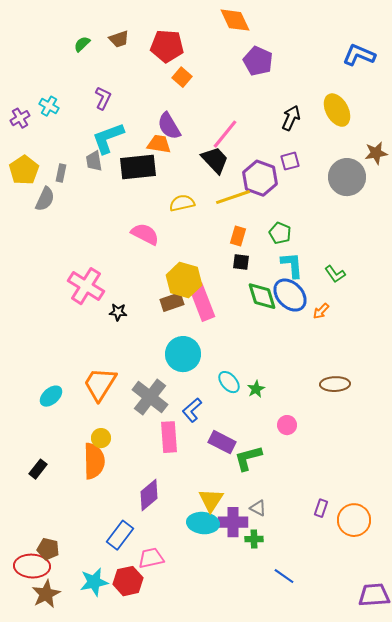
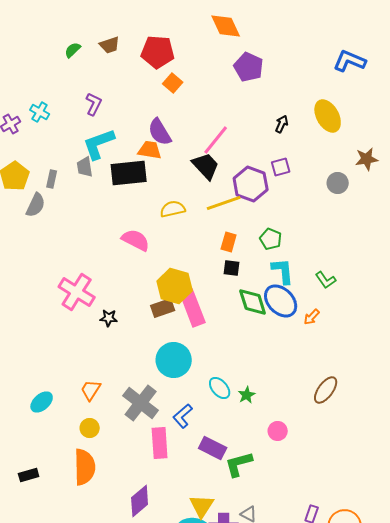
black arrow: (291, 118) -> (282, 124), size x0.7
gray circle: (347, 177) -> (338, 183), size x0.6
orange trapezoid: (100, 384) -> (91, 390), size x0.6
brown ellipse: (335, 384) -> (326, 390), turned -52
yellow circle: (101, 438) -> (90, 428), moved
black rectangle: (38, 469) -> (29, 475), turned 36

